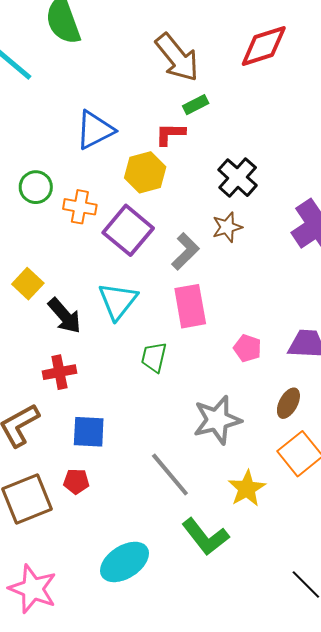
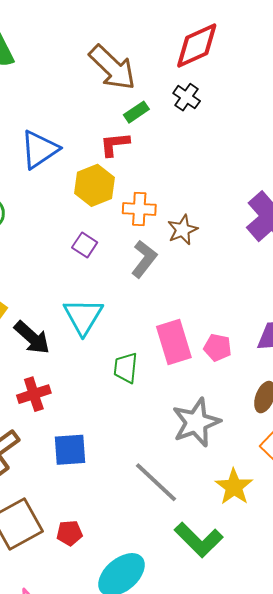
black cross: (238, 178) -> (187, 97), moved, size x0.7
orange cross: (80, 207) -> (139, 209), moved
purple square: (128, 230) -> (85, 245), size x0.5
pink rectangle: (190, 306) -> (174, 342), moved
red pentagon: (76, 481) -> (69, 533), moved

